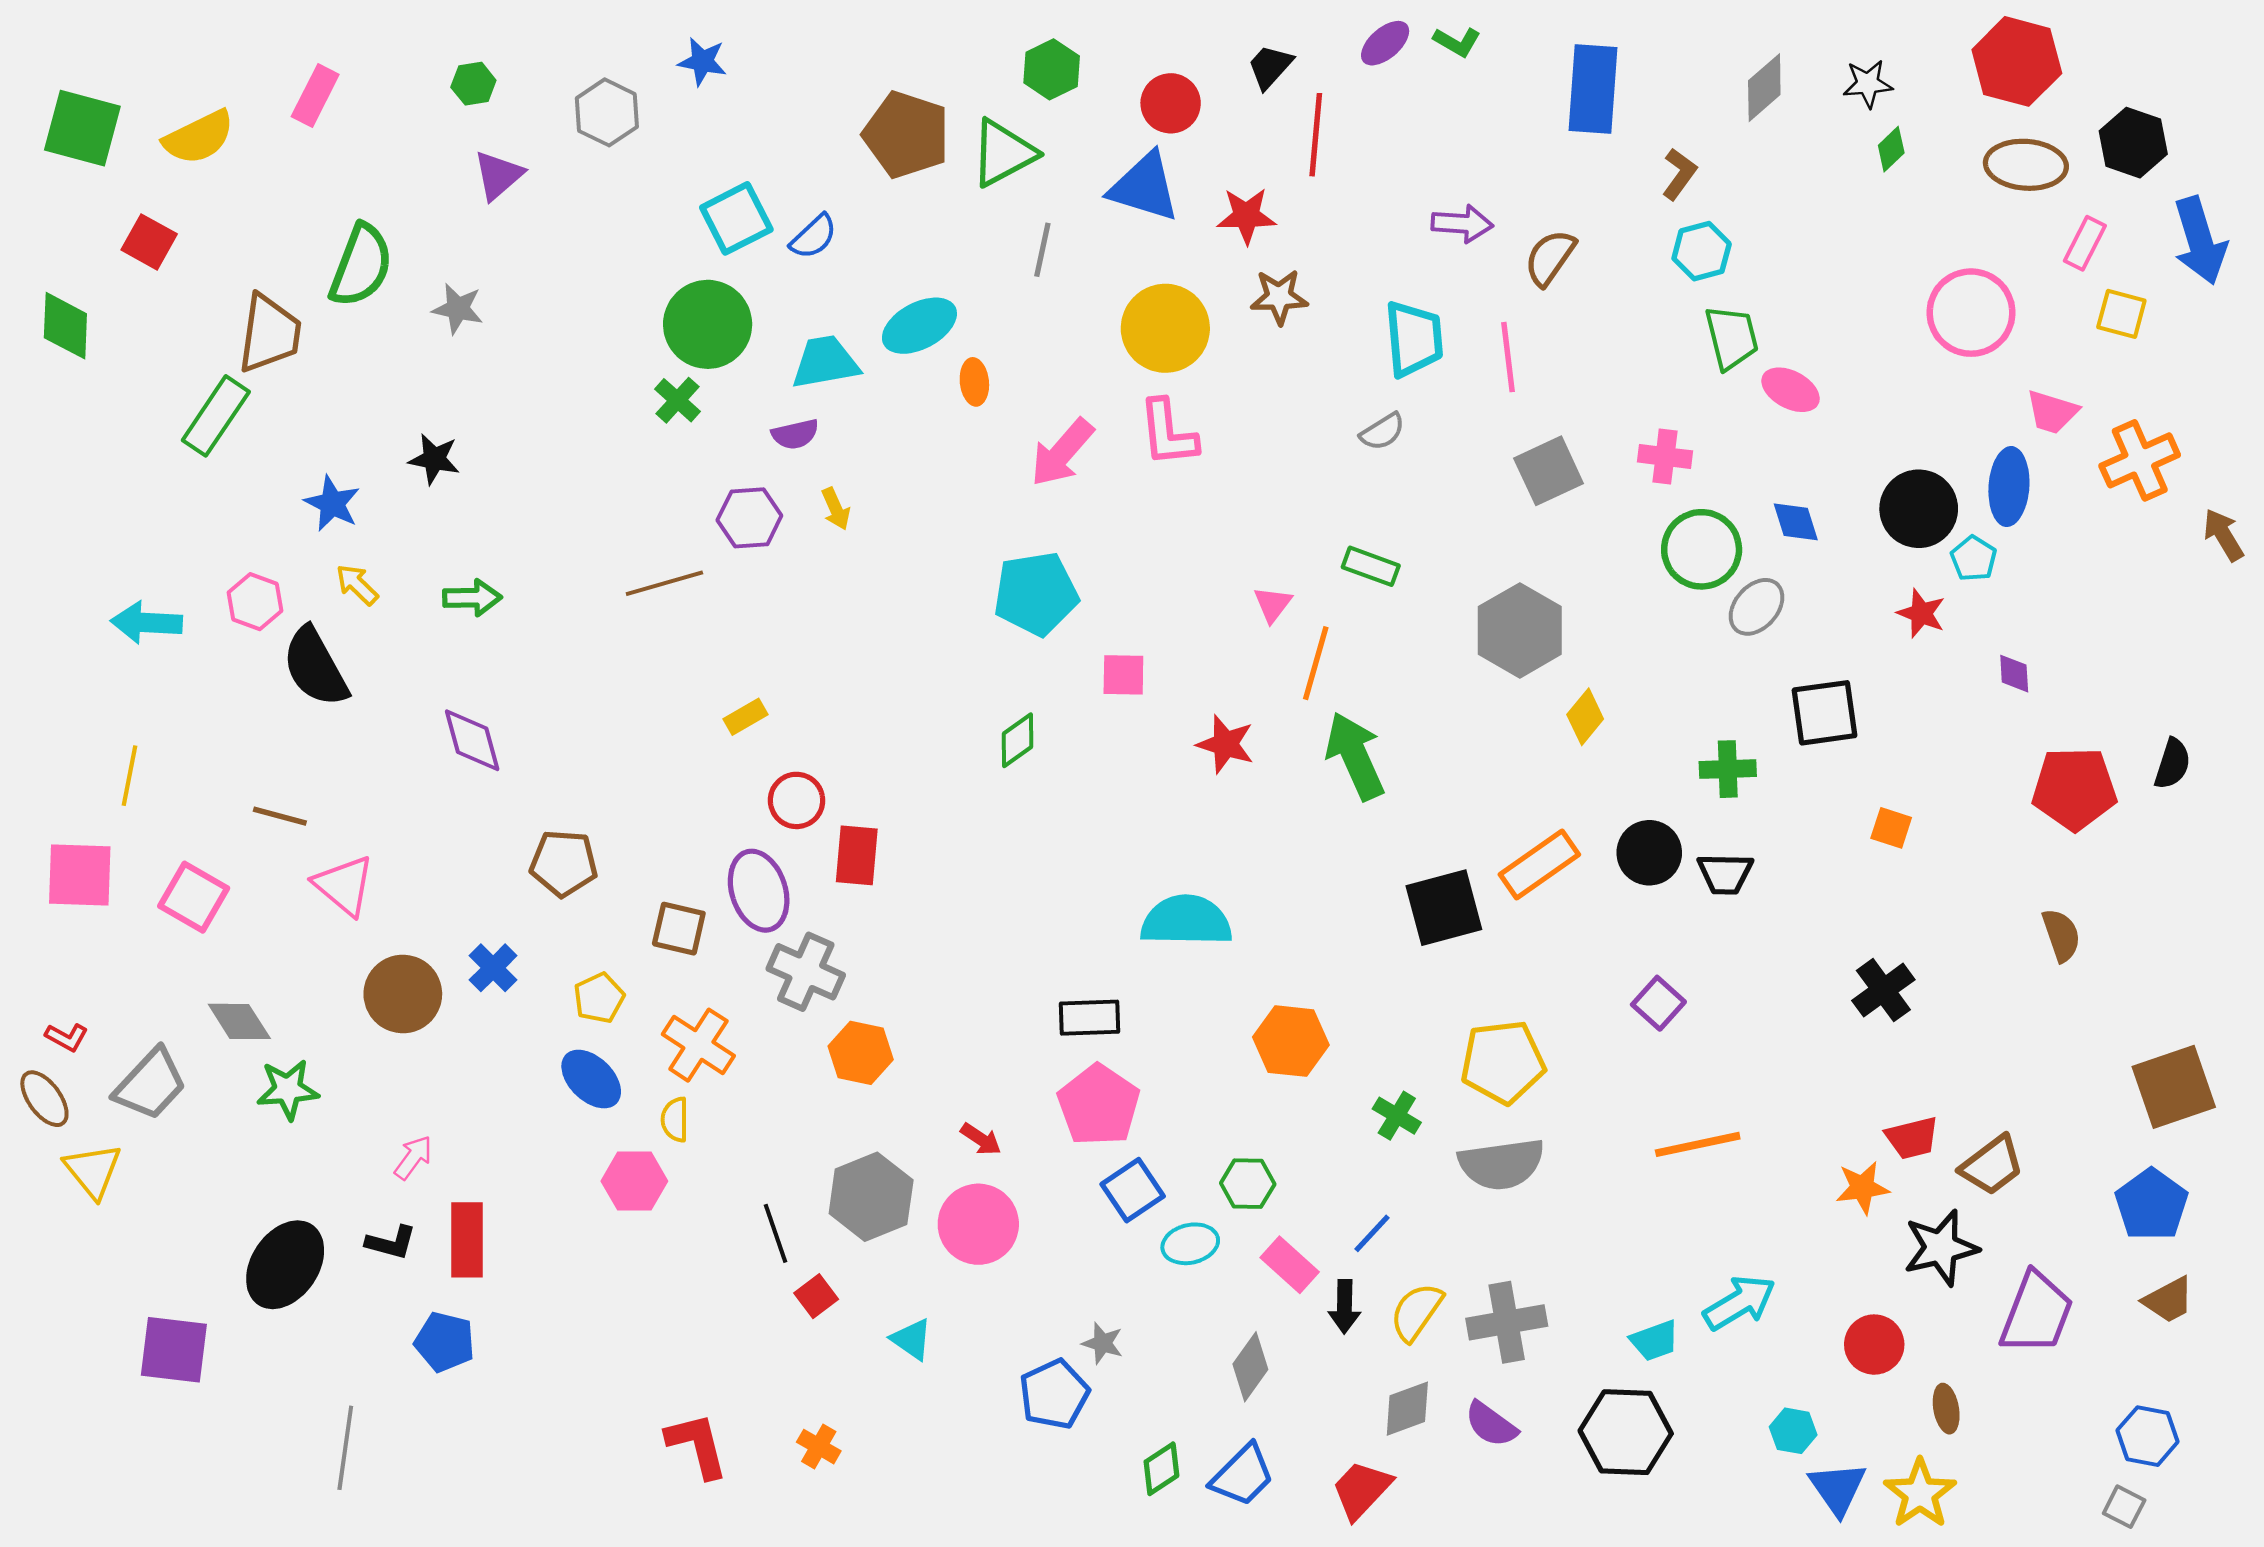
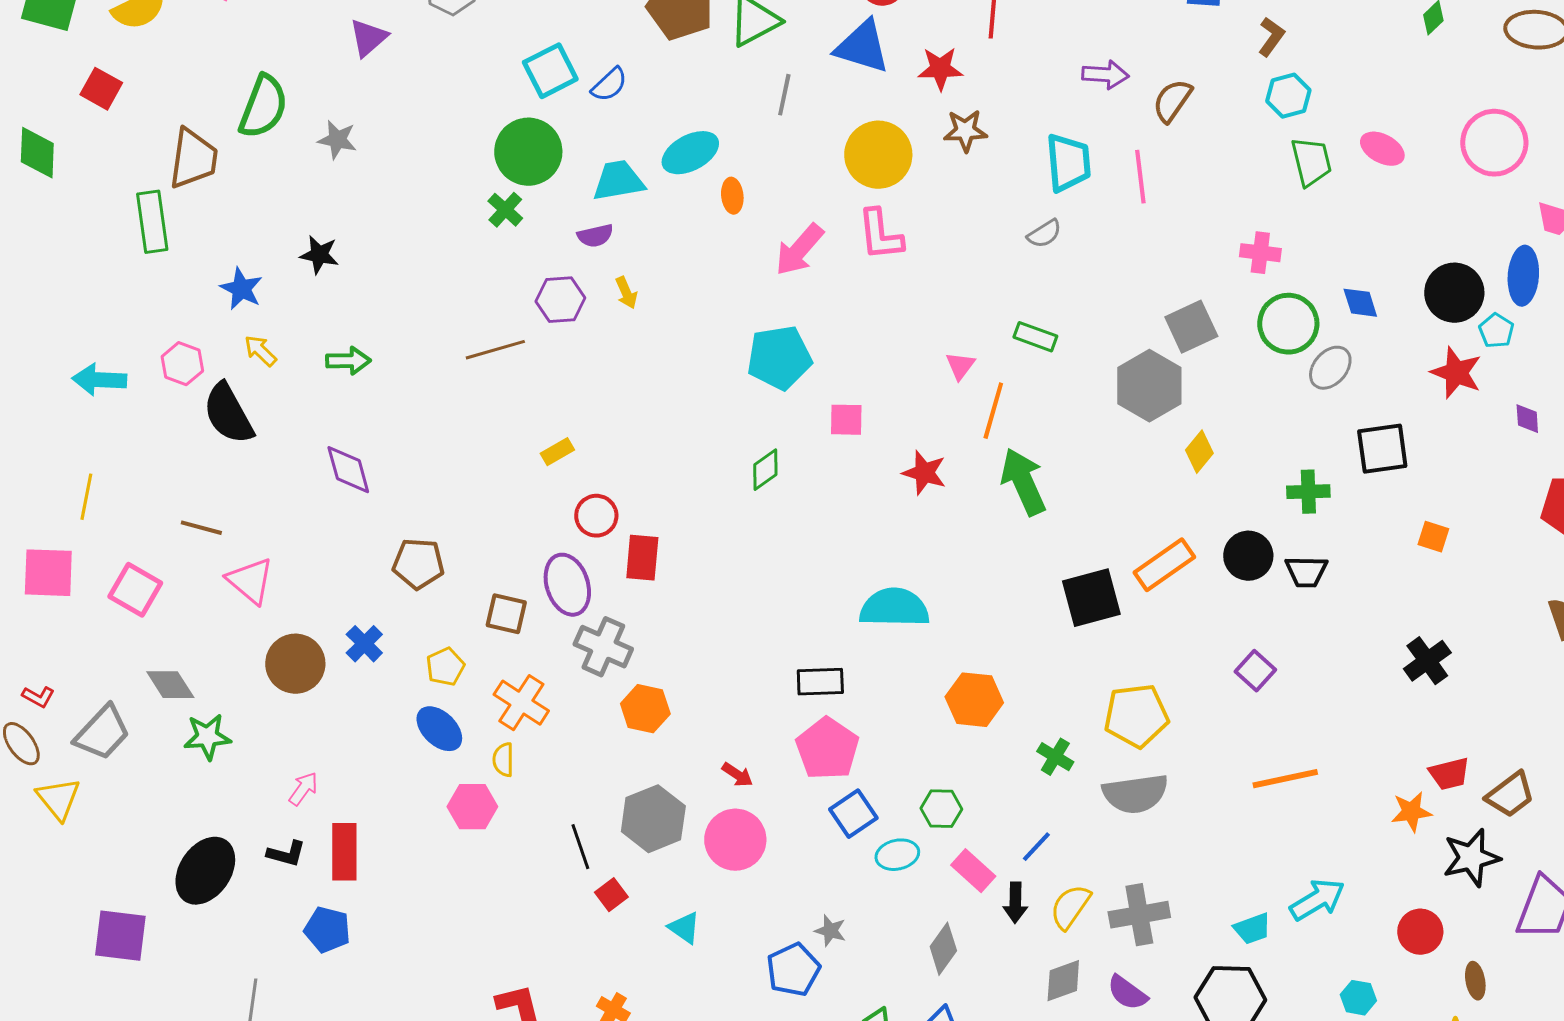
pink ellipse: (1791, 390) -> (1382, 149), moved
green rectangle: (216, 416) -> (152, 222), turned -42
gray square: (1549, 471) -> (1191, 327), moved
red star: (1921, 613) -> (1456, 373), size x1.4

